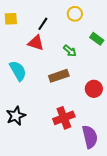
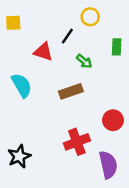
black line: (43, 24) -> (67, 36), moved
green rectangle: (97, 39) -> (117, 47), turned 56
red circle: (94, 89) -> (113, 120), moved
black star: (16, 116) -> (19, 156), moved

